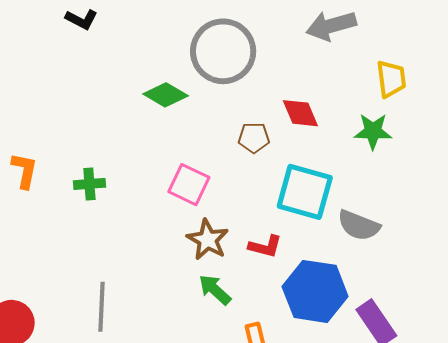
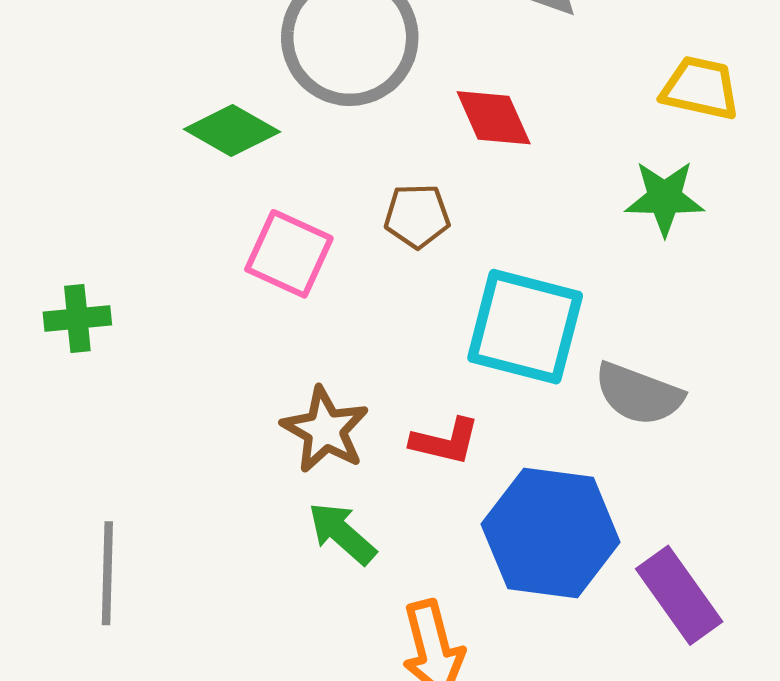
yellow trapezoid: (391, 79) -> (700, 88), turned -69
red diamond: (300, 113) -> (494, 118), moved
pink square: (189, 185) -> (289, 254), moved

